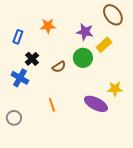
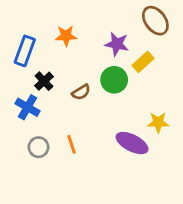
blue rectangle: (18, 37) -> (25, 51), size x1.5
gray circle: (14, 118) -> (38, 147), moved

